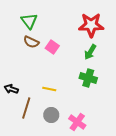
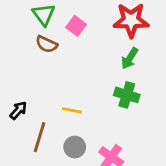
pink square: (52, 47) -> (76, 26), moved
black arrow: (11, 89) -> (18, 110), turned 112

